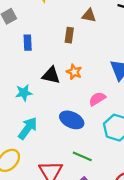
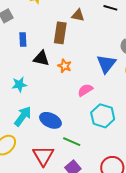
brown rectangle: (69, 35) -> (60, 33), size x1.5
black triangle: (51, 75) -> (41, 58), moved
blue ellipse: (72, 120) -> (50, 120), moved

